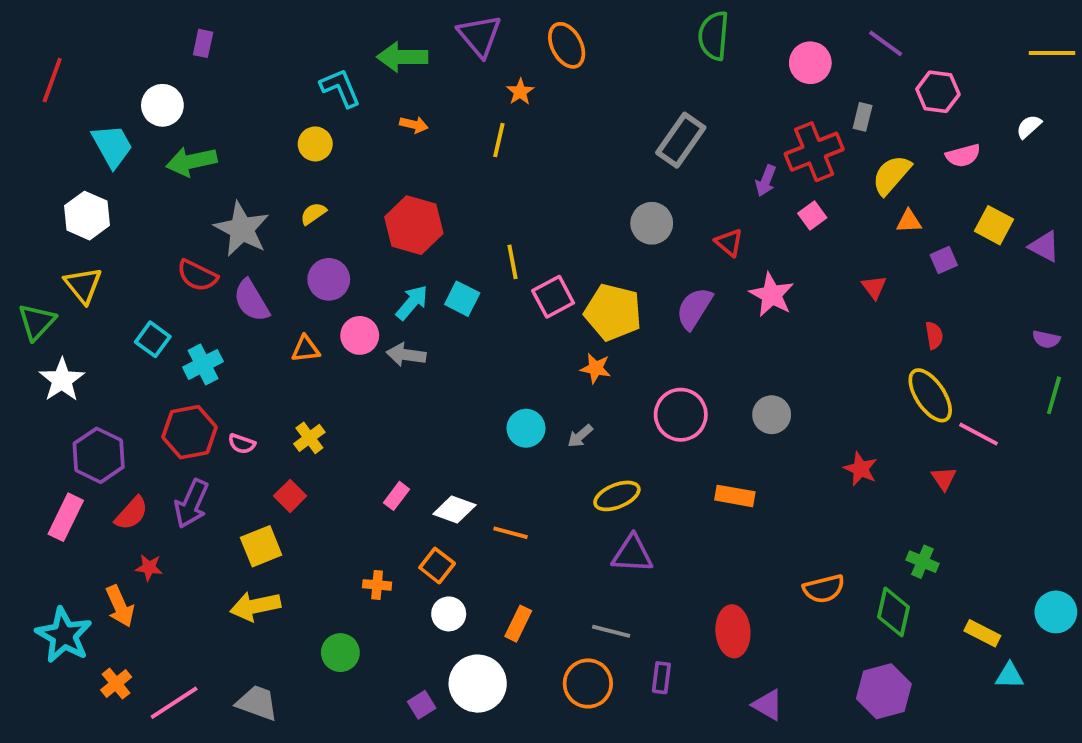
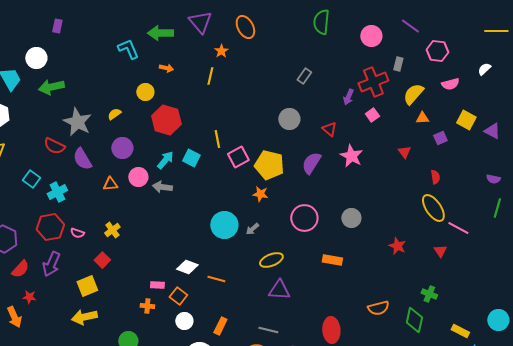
gray rectangle: (681, 140) -> (304, 76), size x0.6
yellow circle: (315, 144) -> (145, 92), moved
cyan circle: (526, 428) -> (224, 225), size x1.4
pink rectangle: (396, 496) -> (157, 285), moved, turned 56

